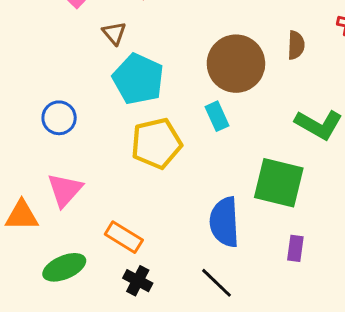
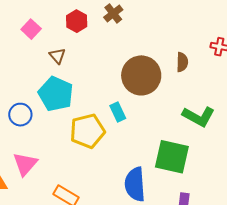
cyan pentagon: (138, 79) -> (56, 94), moved
cyan rectangle: (217, 116) -> (118, 112), moved

